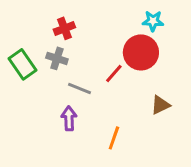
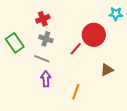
cyan star: (153, 21) -> (116, 14), moved
gray cross: (57, 58) -> (46, 39), moved
gray line: (79, 88) -> (42, 59), moved

